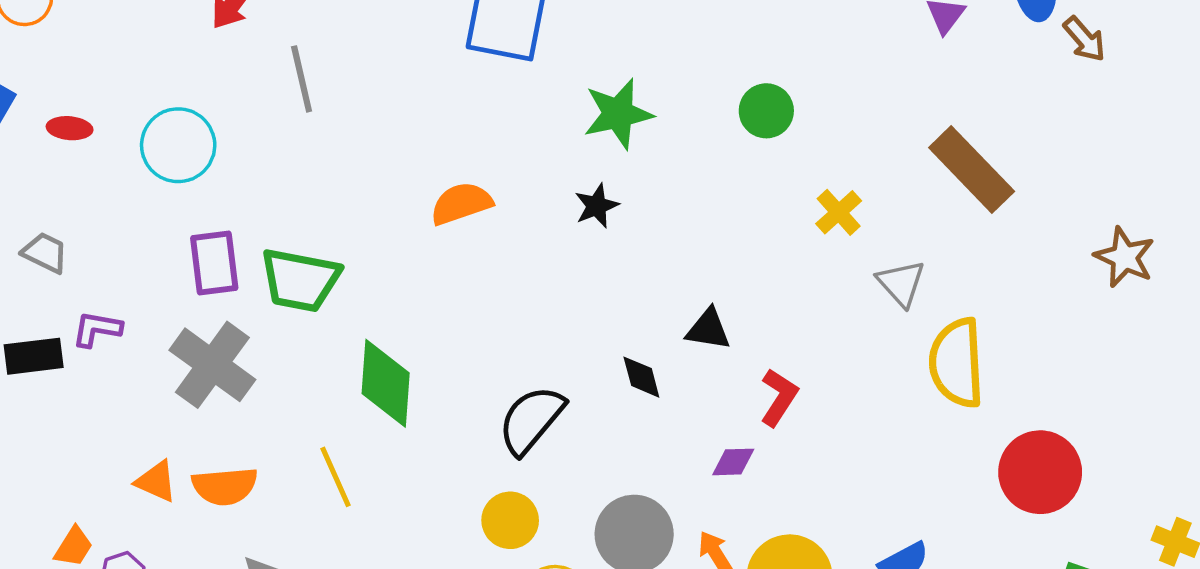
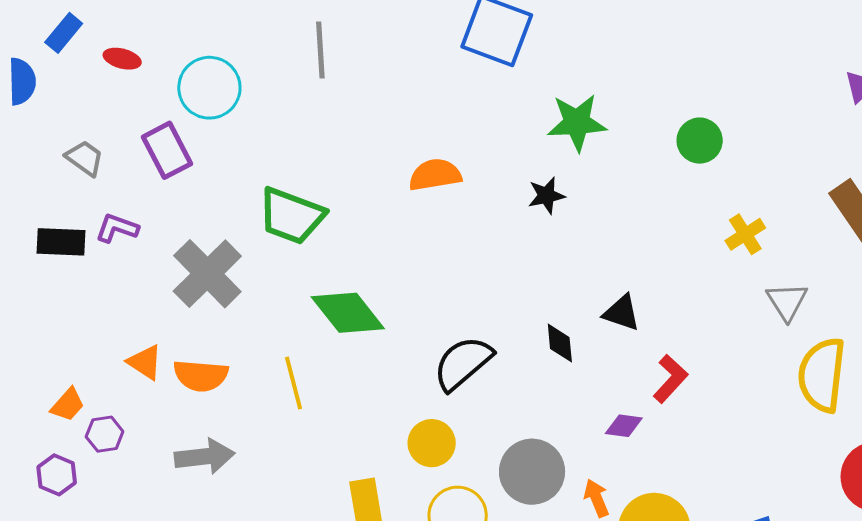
purple rectangle: (214, 263) -> (167, 150), moved, turned -30
green diamond: (386, 383) -> (348, 313), turned -52

